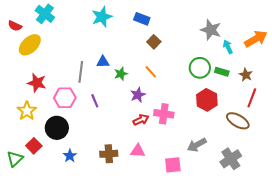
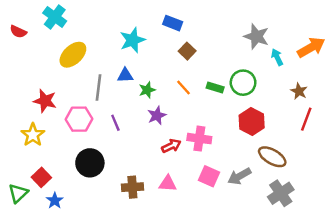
cyan star: (102, 17) -> (132, 40), moved
yellow ellipse: (30, 45) -> (73, 55), moved
green rectangle: (222, 72) -> (215, 88), moved
purple star: (138, 95) -> (157, 115), moved
brown ellipse: (238, 121) -> (272, 157), moved
black circle: (57, 128) -> (90, 163), moved
blue star: (70, 156) -> (55, 201), moved
pink square: (173, 165) -> (209, 176), moved, turned 30

